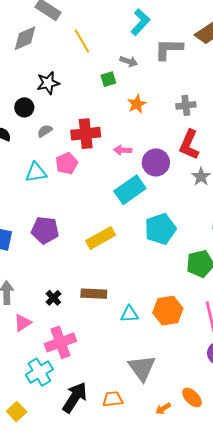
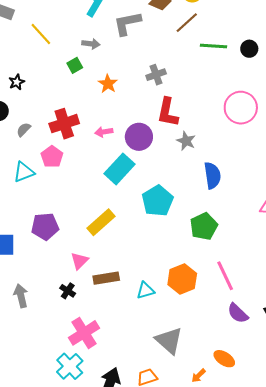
black star: (48, 83) -> (17, 82), size x0.7
pink triangle: (23, 323) -> (79, 261), moved

